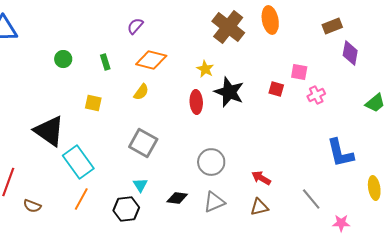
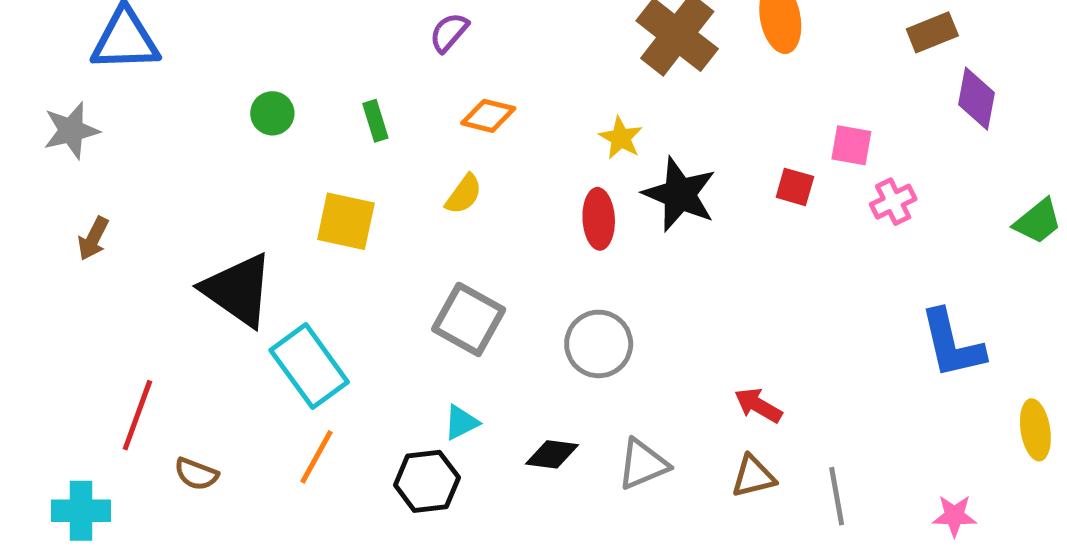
orange diamond: (151, 60) -> (488, 116), size x0.7
yellow square: (93, 103) -> (346, 221), size x1.4
gray circle: (211, 162) -> (599, 344), moved
cyan triangle: (140, 185) -> (461, 422), turned 35
gray line: (311, 199) -> (837, 496), moved, turned 30

